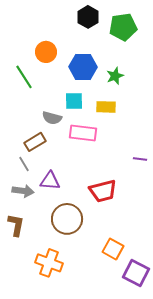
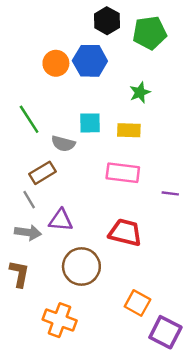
blue hexagon: (83, 67) -> (90, 61), moved
green line: (24, 77) -> (29, 119), moved
pink rectangle: (83, 133) -> (123, 173), moved
red trapezoid: (103, 191) -> (125, 232), turned -152

